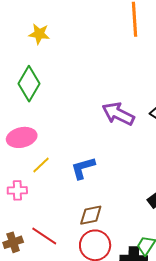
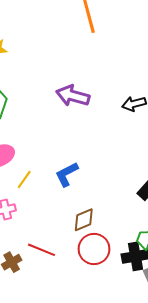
purple arrow: (118, 114) -> (73, 96), moved

